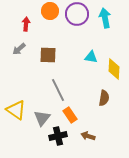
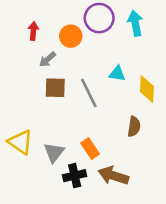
orange circle: (50, 11) -> (71, 36), moved
gray arrow: (19, 49) -> (47, 59), moved
brown square: (48, 55) -> (55, 88), moved
gray line: (58, 90) -> (89, 93), moved
brown arrow: (88, 136) -> (113, 176), size x1.6

